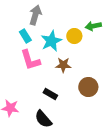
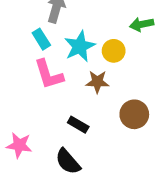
yellow circle: (74, 36) -> (114, 51), moved

